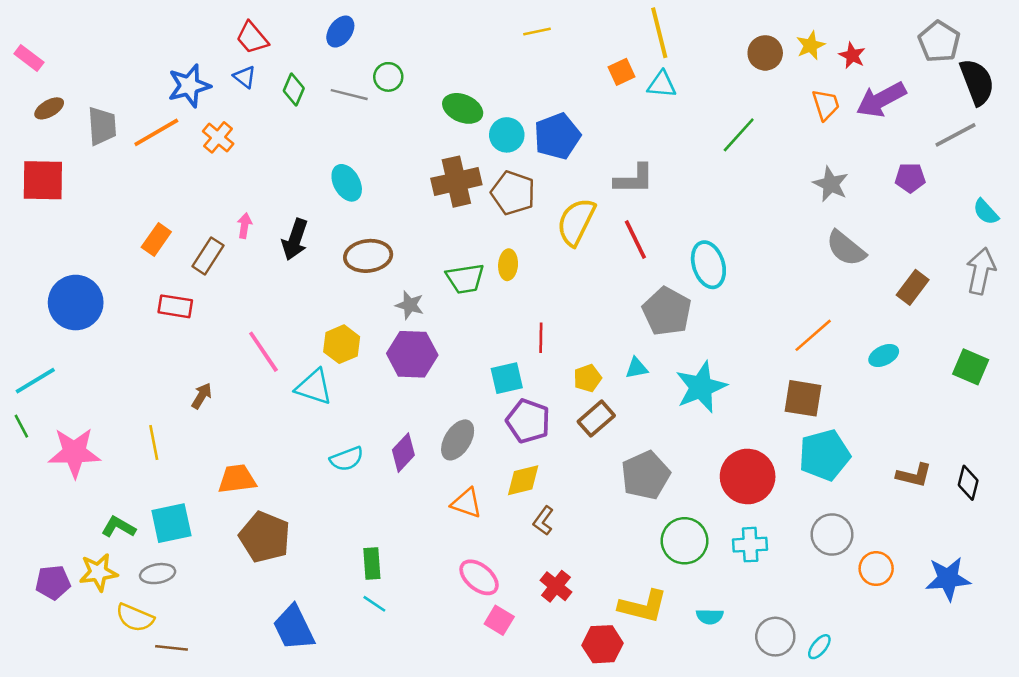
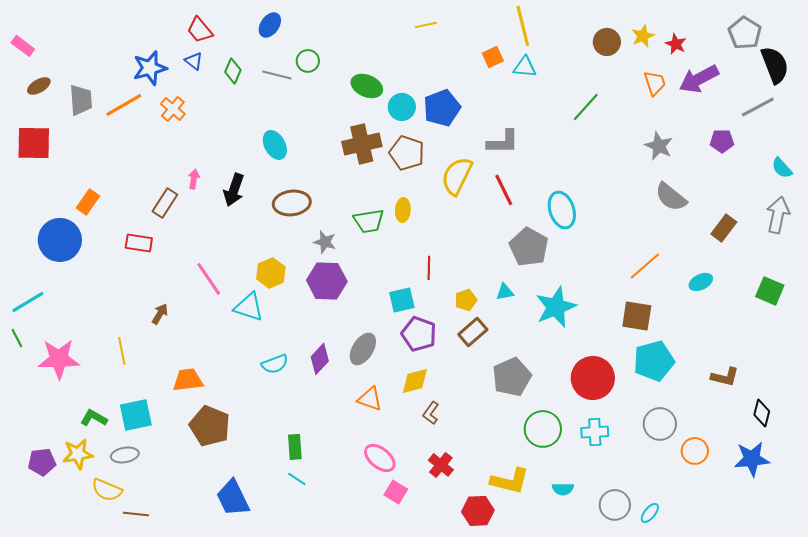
orange rectangle: (156, 240) -> (88, 202), moved
black diamond: (968, 483) -> (762, 413), moved

